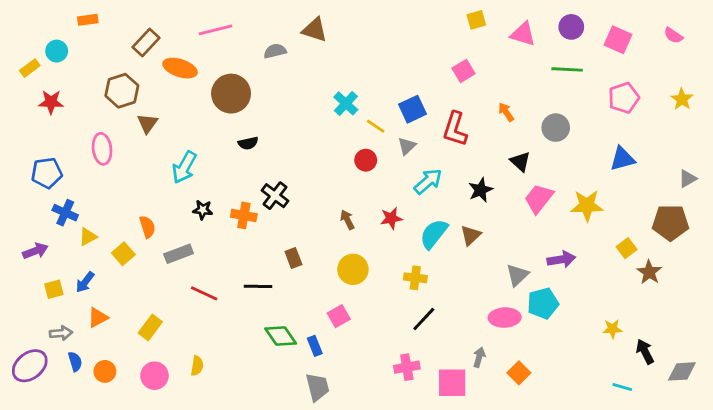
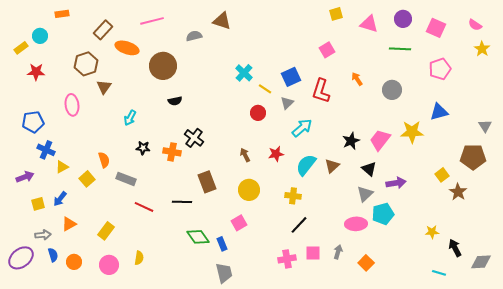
yellow star: (682, 99) -> (482, 49), moved
black triangle: (520, 162) -> (369, 169), moved
cyan arrow: (184, 167) -> (130, 118), size x0.7
gray triangle: (688, 179) -> (485, 126), turned -32
black star: (481, 190) -> (351, 141), moved
yellow star: (587, 206) -> (412, 132), moved
gray rectangle: (179, 254) -> (126, 179), turned 42
brown rectangle: (293, 258) -> (207, 182), size x1.5
pink square: (452, 383) -> (313, 253), moved, size x0.7

